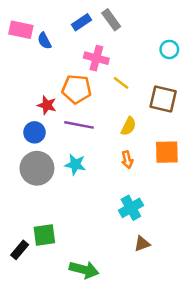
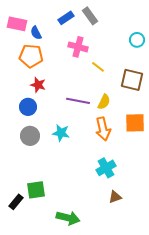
orange pentagon: (77, 89) -> (31, 56), moved
purple line: (79, 125) -> (78, 101), moved
orange arrow: (127, 160) -> (103, 129), size x1.6
gray circle: (37, 168) -> (30, 136), size x0.7

